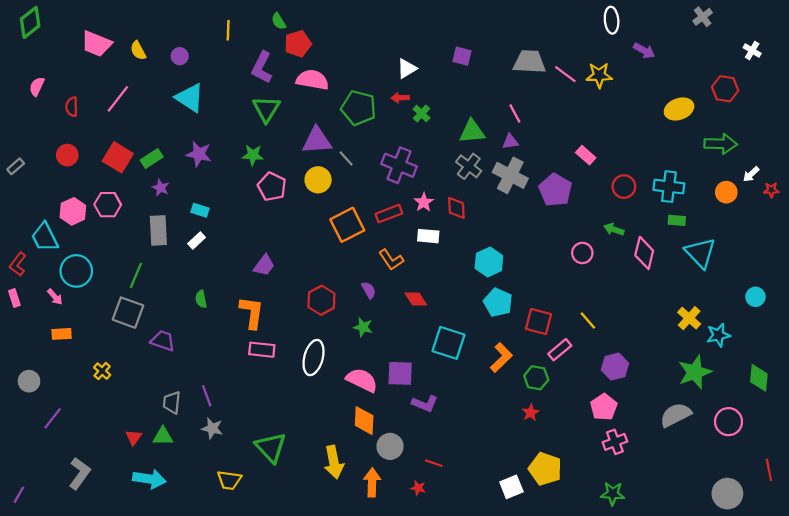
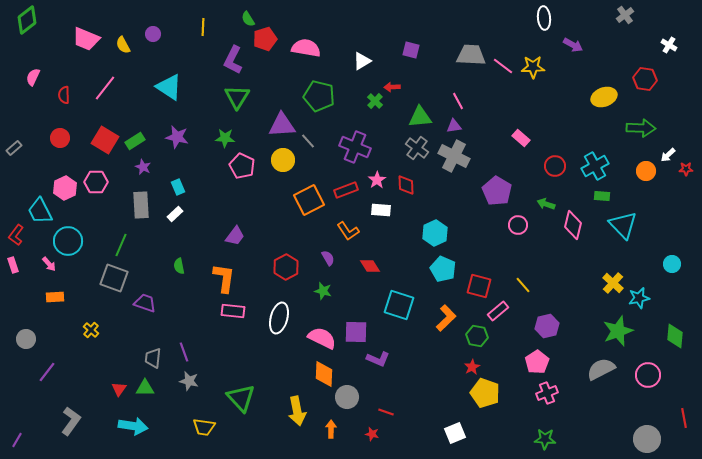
purple circle: (180, 56) -> (153, 34), moved
pink semicircle: (312, 80) -> (306, 48), moved
red arrow: (400, 98) -> (392, 87), moved
cyan cross: (669, 187) -> (595, 166), turned -36
purple pentagon: (555, 190) -> (497, 191), moved
cyan rectangle: (200, 210) -> (178, 187), turned 49
yellow pentagon: (545, 469) -> (485, 393), moved
orange arrow: (372, 482) -> (331, 429), size x0.7

